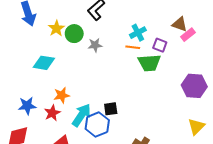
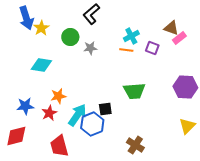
yellow star: (56, 28) -> (41, 28), moved
green trapezoid: (149, 63) -> (134, 91), moved

